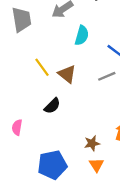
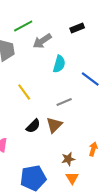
brown triangle: (67, 74) -> (54, 125), moved, turned 36
gray line: (107, 76) -> (64, 102), moved

